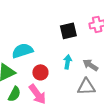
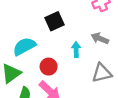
black square: (68, 31) -> (55, 21), moved
gray arrow: (90, 65) -> (100, 38), moved

